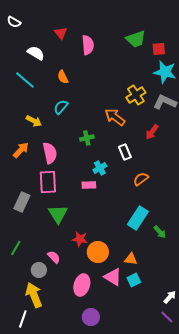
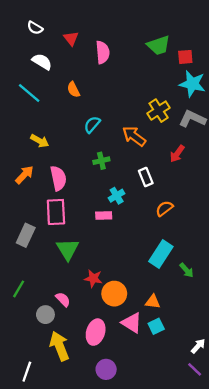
white semicircle: (14, 22) -> (35, 28), moved
cyan semicircle: (61, 107) -> (92, 125), moved
yellow arrow: (34, 295) -> (59, 346), moved

